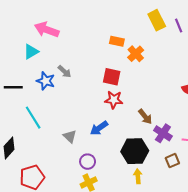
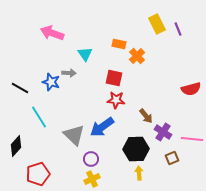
cyan triangle: (31, 52) -> (85, 54), moved, turned -35
gray arrow: (65, 72) -> (69, 73), turned -40
black line: (13, 87) -> (20, 88), turned 30
blue arrow: (99, 128) -> (102, 127), size x1.4
gray triangle: (70, 136) -> (74, 135), size x1.6

